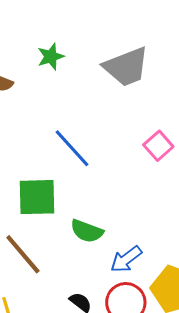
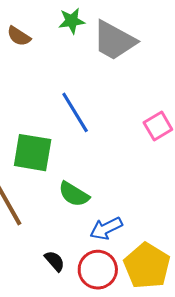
gray trapezoid: (126, 67) -> (114, 40), moved, turned 39

